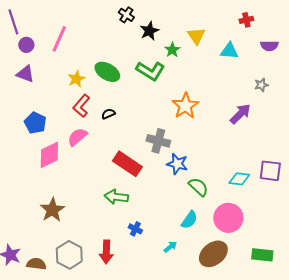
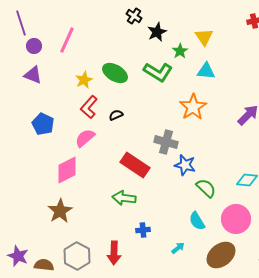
cyan triangle: (229, 51) -> (206, 71), moved
pink diamond: (49, 155) -> (67, 170), moved
cyan semicircle: (189, 220) -> (197, 221), turned 114
blue cross: (135, 229) -> (143, 230), turned -32

